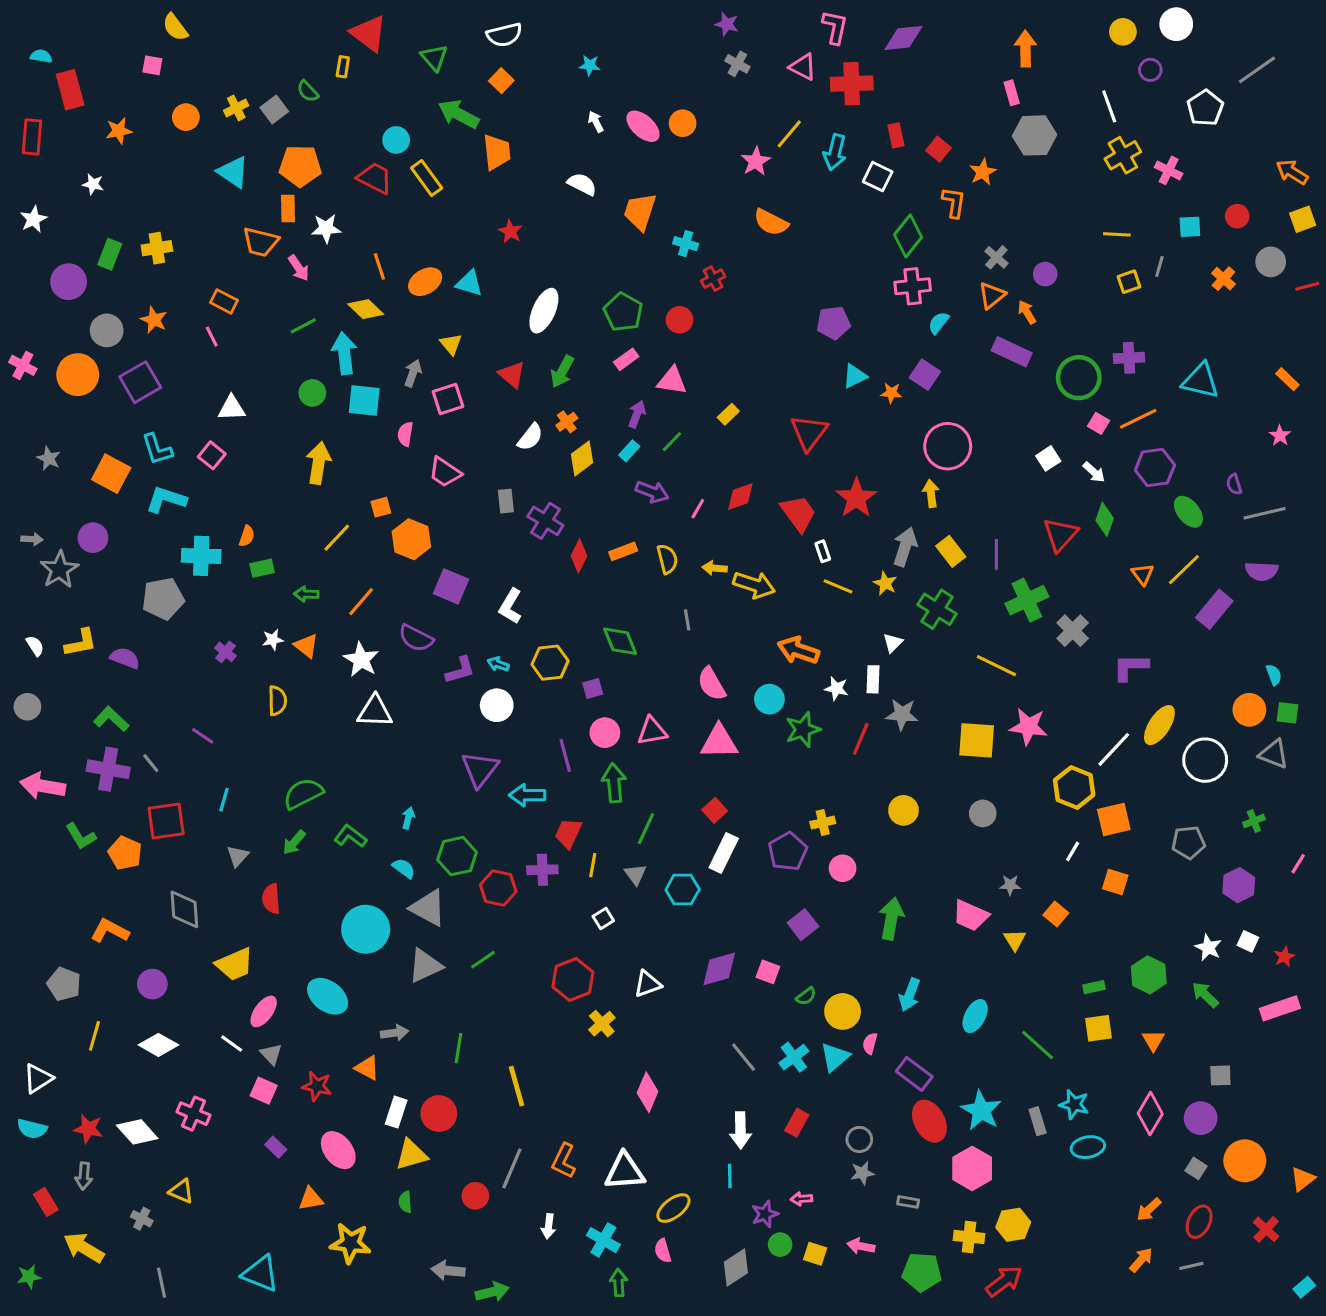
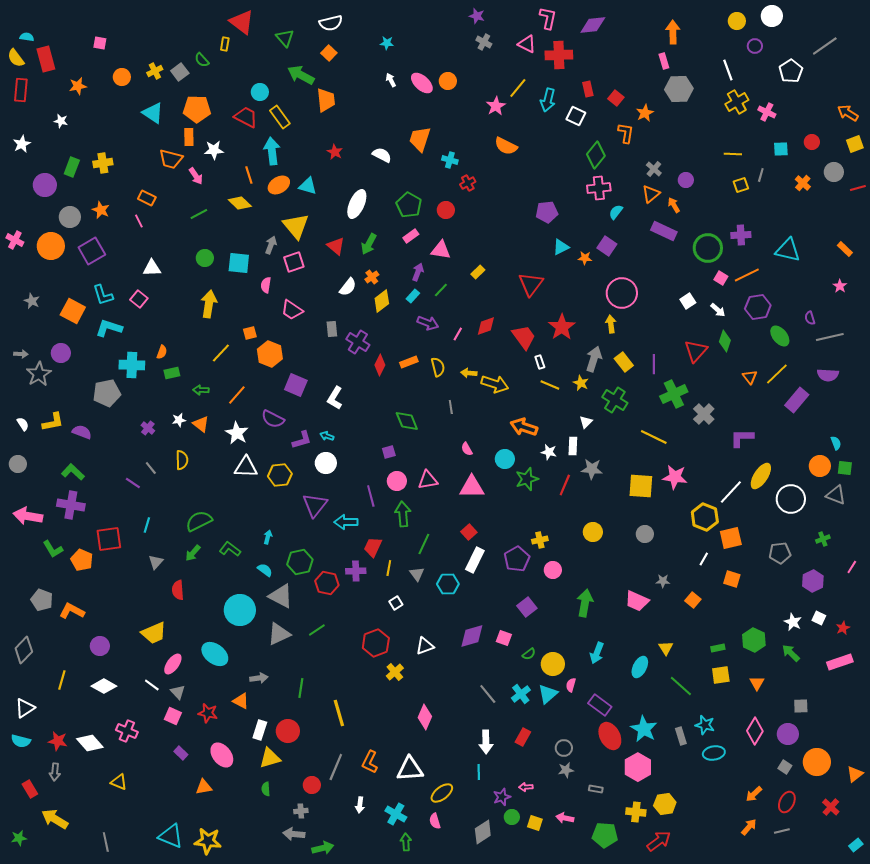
yellow semicircle: (175, 27) -> (16, 58), moved
white semicircle: (582, 184) -> (382, 155), moved
yellow triangle: (451, 344) -> (296, 226), size x1.8
cyan arrow: (344, 353) -> (272, 151), moved
yellow hexagon: (550, 663) -> (280, 475), moved
pink semicircle: (712, 684) -> (467, 449), size x0.6
gray line: (151, 763) -> (151, 468), moved
gray diamond: (184, 909) -> (24, 650), moved, turned 48
yellow triangle: (1015, 940) -> (666, 648), moved
gray pentagon: (64, 984) -> (42, 600), moved
gray cross: (142, 1219) -> (301, 811), moved, turned -32
yellow star: (350, 1243) -> (208, 841), moved

